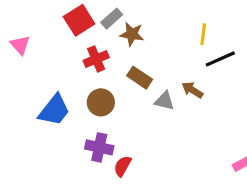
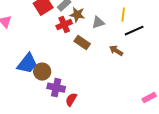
red cross: (96, 59) -> (64, 25), moved
gray triangle: (164, 101) -> (98, 23), moved, turned -32
brown circle: (101, 102) -> (42, 72), moved

